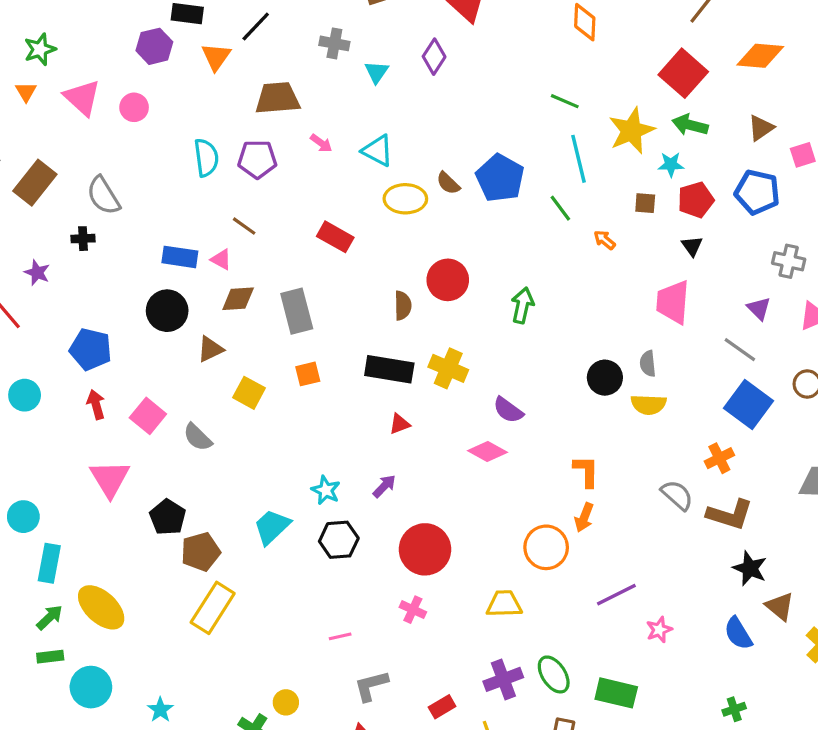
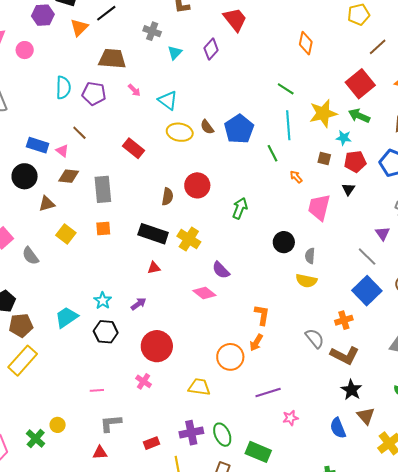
pink trapezoid: (673, 302) -> (319, 207), moved
black circle: (605, 378) -> (284, 242), moved

